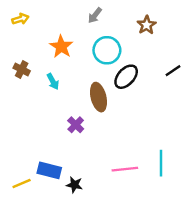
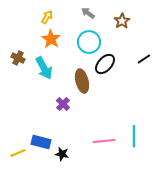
gray arrow: (95, 15) -> (88, 13), moved, turned 88
yellow arrow: (20, 19) -> (47, 17), moved, turned -40
cyan arrow: (53, 81) -> (44, 68), size x1.6

